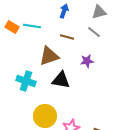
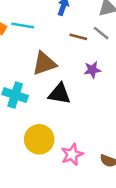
brown line: (67, 37) -> (78, 37), moved

